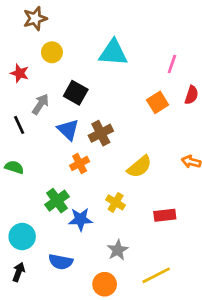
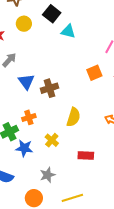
cyan triangle: (113, 53) -> (68, 31), size x0.7
black square: (76, 93) -> (52, 14), moved
orange cross: (80, 163) -> (29, 117), moved
yellow semicircle: (139, 167) -> (73, 117), turned -42

